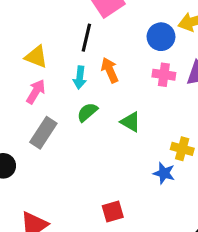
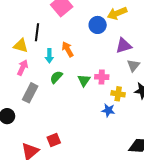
black line: (86, 38) -> (37, 32), moved
pink cross: (164, 75) -> (102, 77), moved
green triangle: (130, 122) -> (84, 80), turned 40
red square: (113, 211) -> (54, 140), moved

